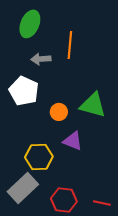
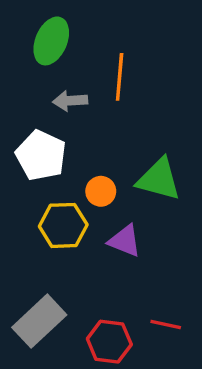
yellow hexagon: (39, 157) -> (63, 225), moved
red line: (102, 203) -> (166, 324), moved

